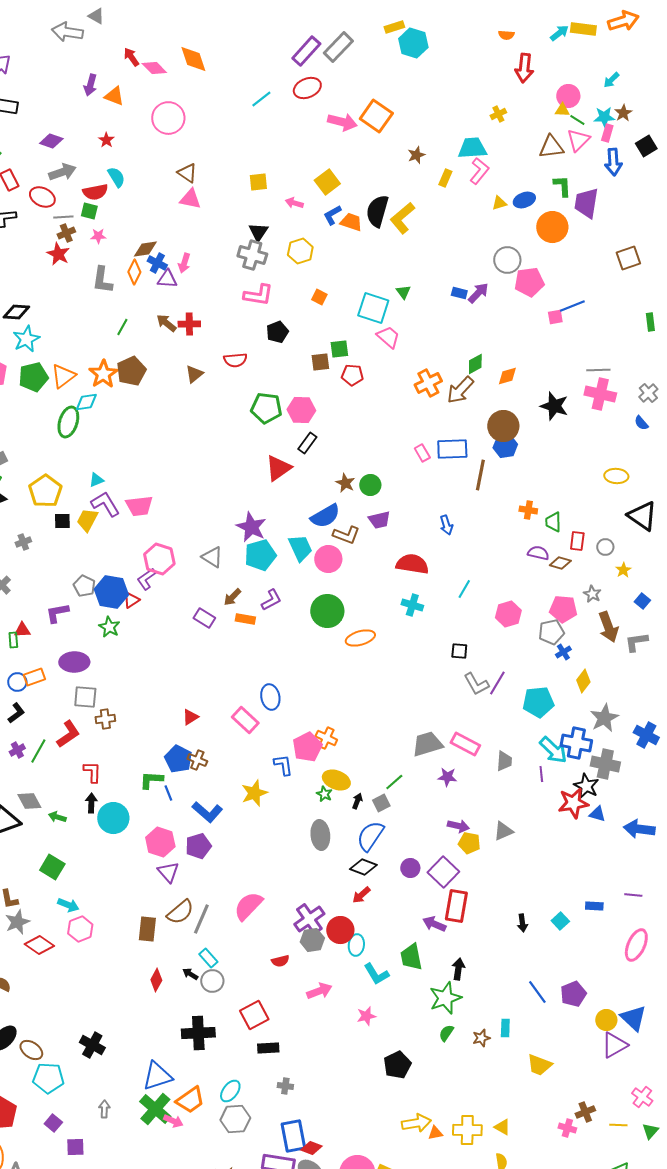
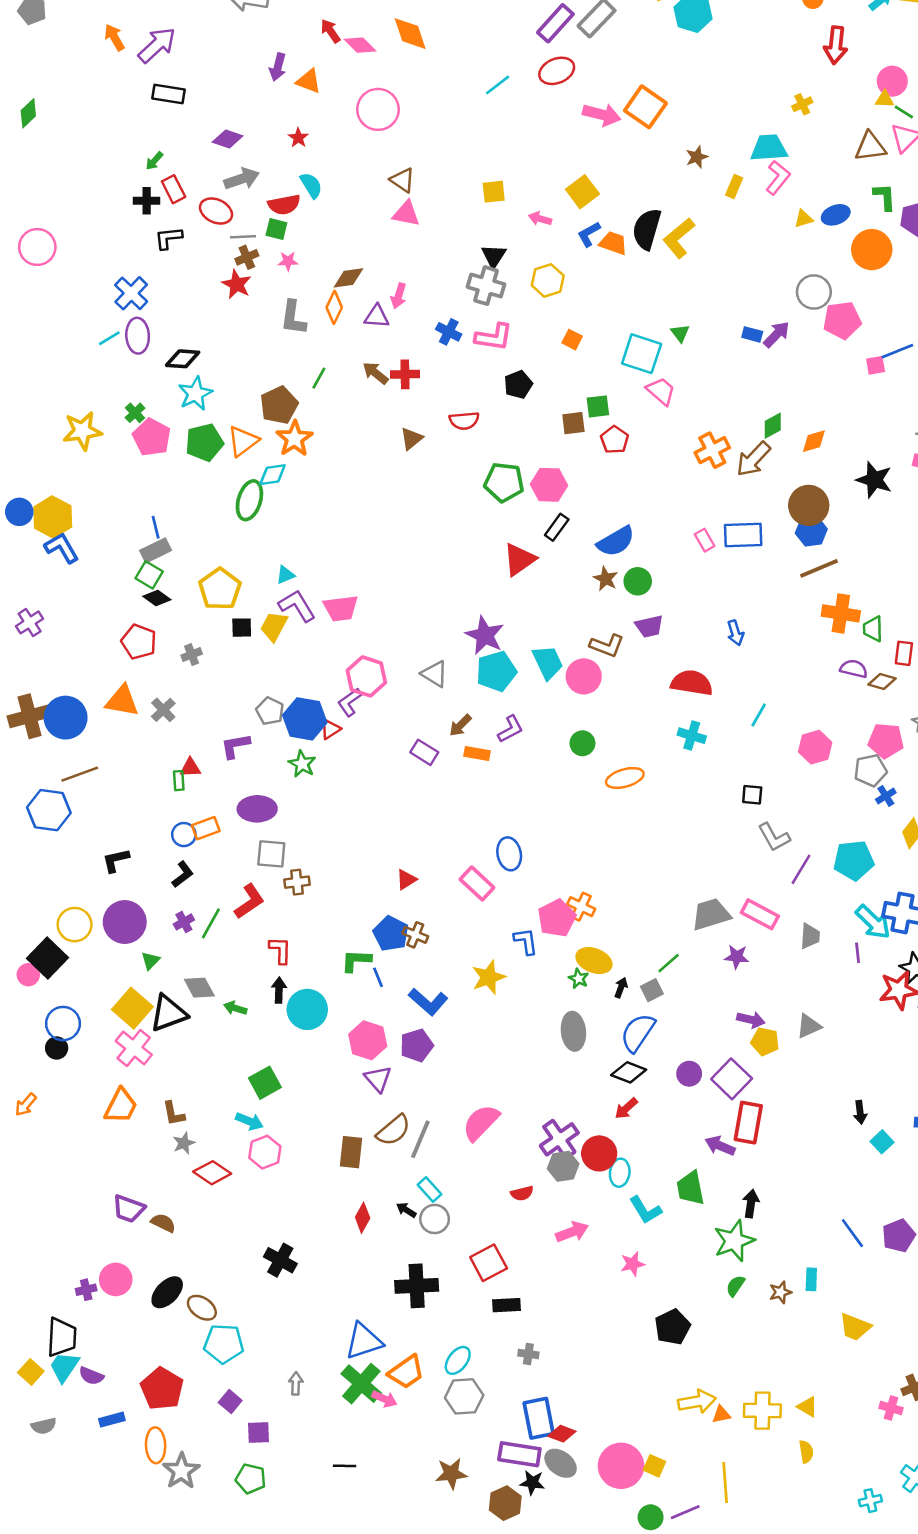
blue cross: (157, 263) -> (449, 332), moved
brown pentagon: (131, 371) -> (279, 405), moved
red pentagon: (352, 375) -> (615, 440), turned 30
brown line: (480, 475) -> (819, 568), moved, turned 56
orange cross: (528, 510) -> (841, 613), size x1.6
blue semicircle: (325, 516) -> (616, 541), moved
green circle: (327, 611) -> (582, 743), size x0.6
purple line: (497, 683) -> (801, 869), moved
green square: (52, 867) -> (265, 1083), moved, turned 30
gray star: (17, 922) -> (184, 1143), size x0.7
black arrow: (522, 923) -> (860, 1112), moved
black cross: (92, 1045) -> (280, 1260), moved

